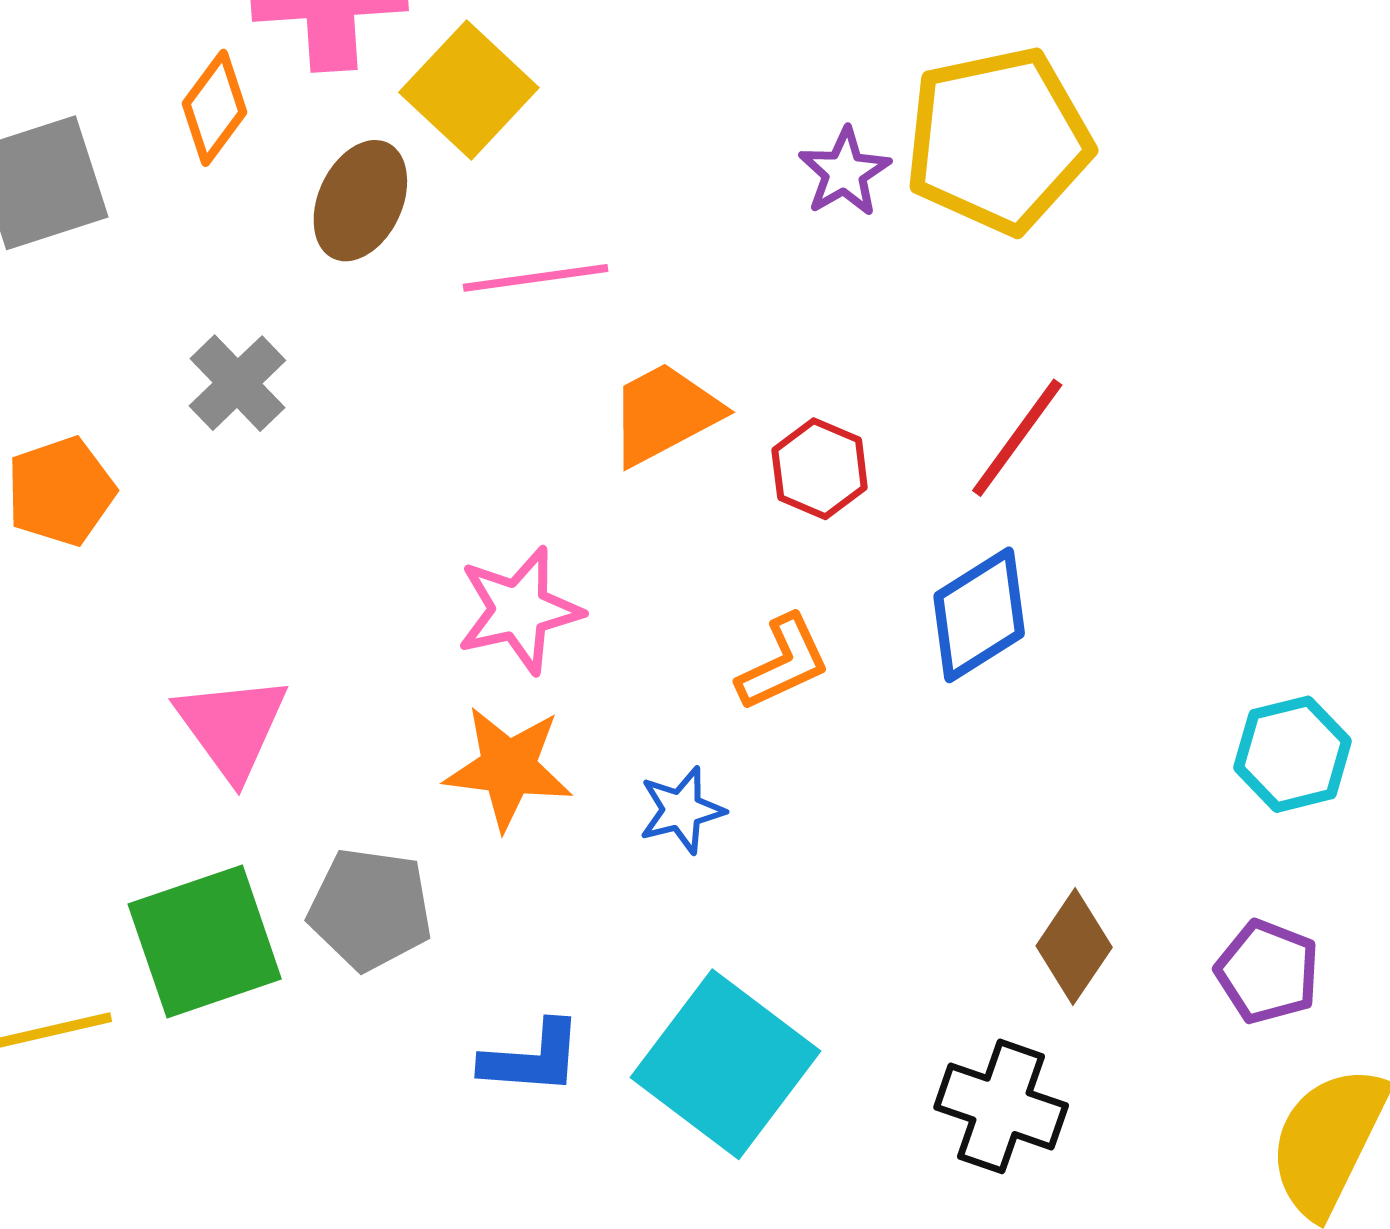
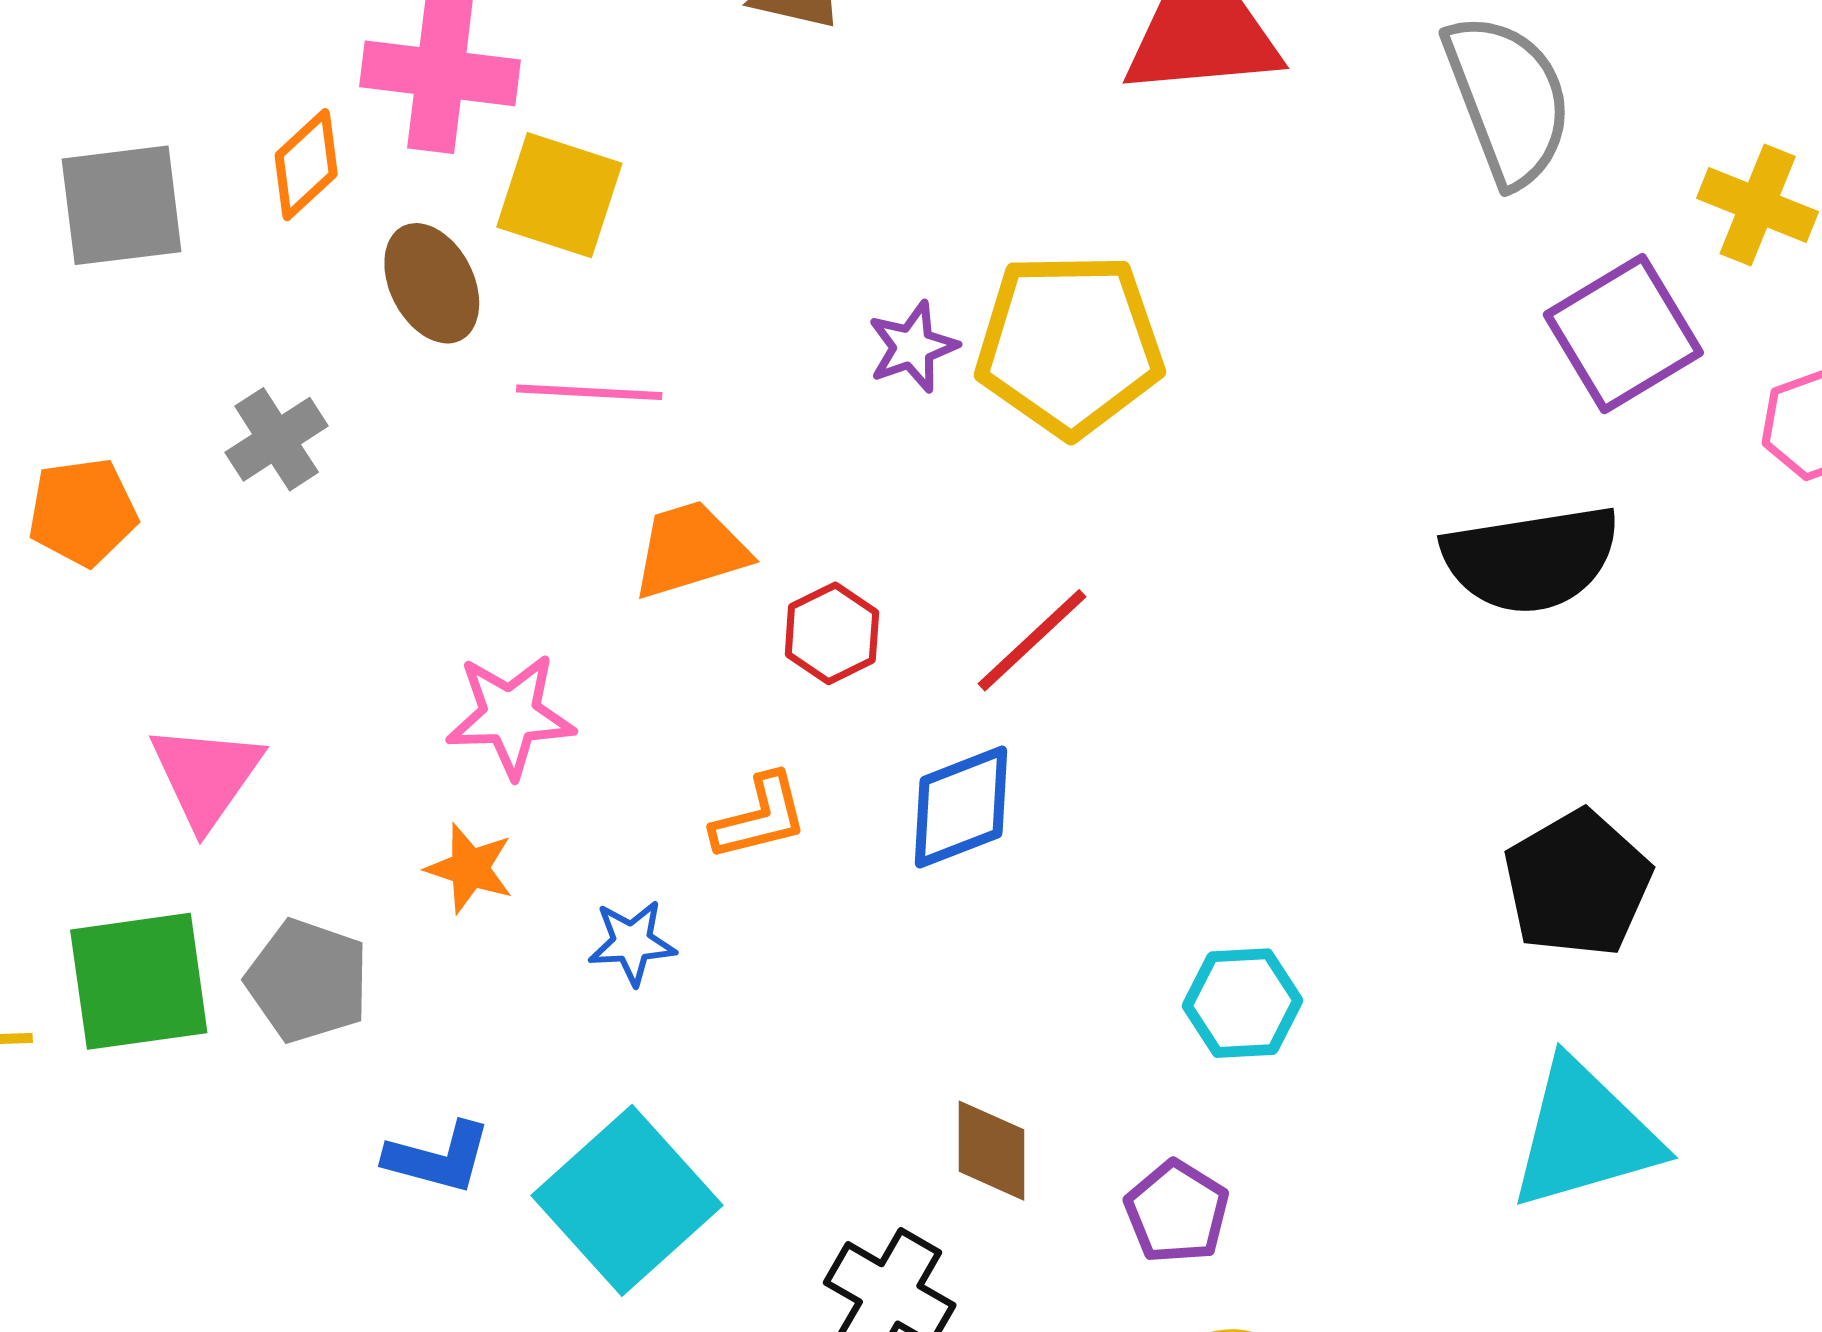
yellow square: (469, 90) -> (559, 195), turned -36
brown ellipse: (360, 201) -> (432, 283), turned -63
orange star: (508, 768) -> (470, 868), size x0.7
brown diamond: (1074, 947) -> (992, 1151), turned -45

